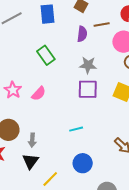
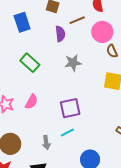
purple square: (88, 89) -> (70, 108), moved
cyan line: (76, 129) -> (67, 133), moved
gray arrow: (32, 140) -> (46, 143), moved

